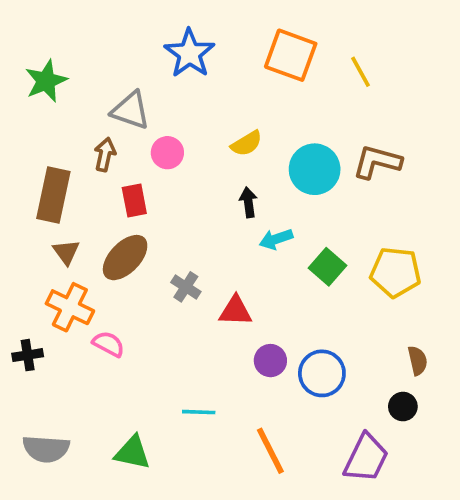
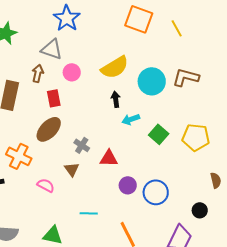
blue star: (189, 53) -> (67, 18), moved
yellow semicircle: (247, 143) -> (115, 67), size x1.6
brown triangle: (66, 252) -> (72, 169), moved
pink semicircle: (109, 344) -> (46, 185), moved
brown semicircle: (418, 361) -> (216, 180), moved

